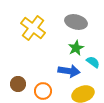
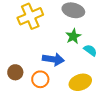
yellow cross: (33, 28) -> (30, 16), turned 30
blue arrow: (69, 71) -> (53, 59), moved

